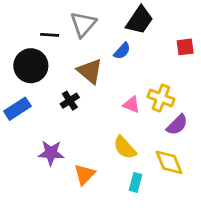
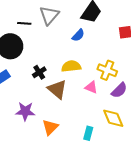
brown triangle: (90, 71) -> (57, 89), moved
pink triangle: (131, 105) -> (91, 87), moved
yellow semicircle: (125, 148) -> (71, 66), moved, turned 126

